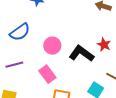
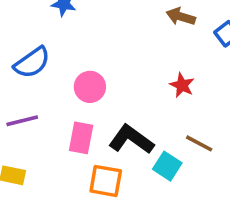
black L-shape: (81, 54) -> (131, 139), moved
pink rectangle: (47, 74) -> (81, 138), turned 48

